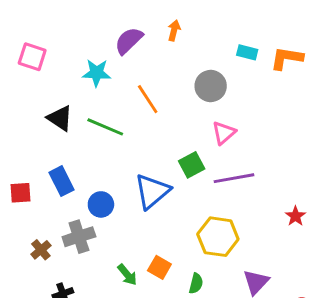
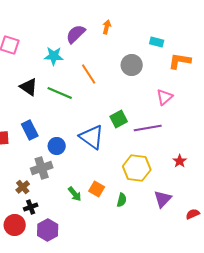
orange L-shape: (287, 58) -> (180, 61), moved
pink triangle: (224, 133) -> (165, 97), moved
blue triangle: (152, 191) -> (92, 137), turned -44
red star: (295, 216) -> (180, 161), moved
brown cross: (41, 250) -> (23, 187), moved

